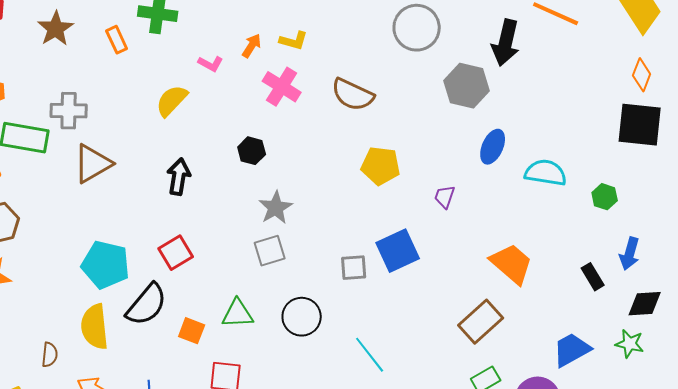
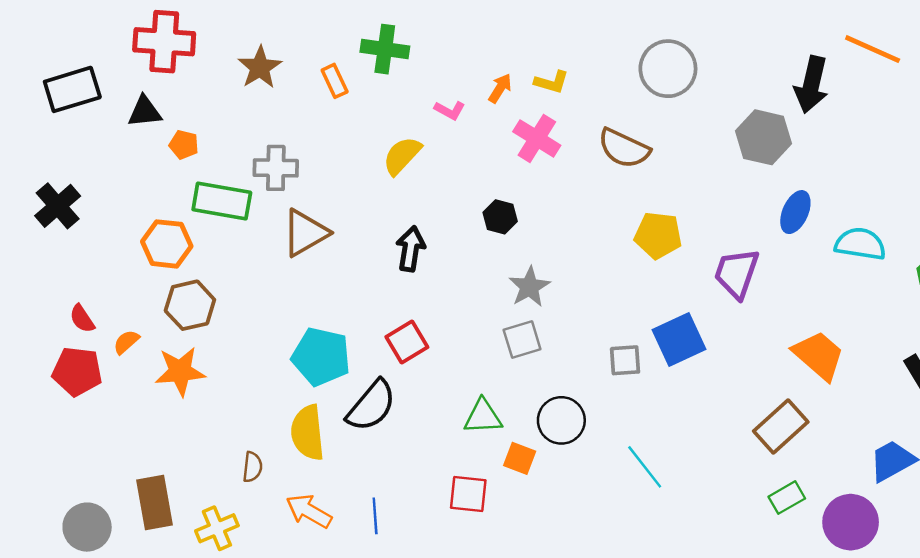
gray circle: (417, 28) -> (668, 69), moved
purple trapezoid: (445, 197) -> (737, 273), size x1.8
orange square: (192, 331) -> (520, 458), moved

